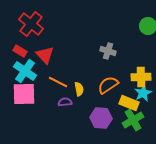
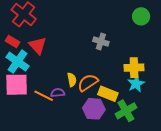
orange line: (58, 82) -> (44, 96), moved
orange semicircle: (108, 85) -> (88, 83), moved
yellow rectangle: (129, 103) -> (108, 94), moved

